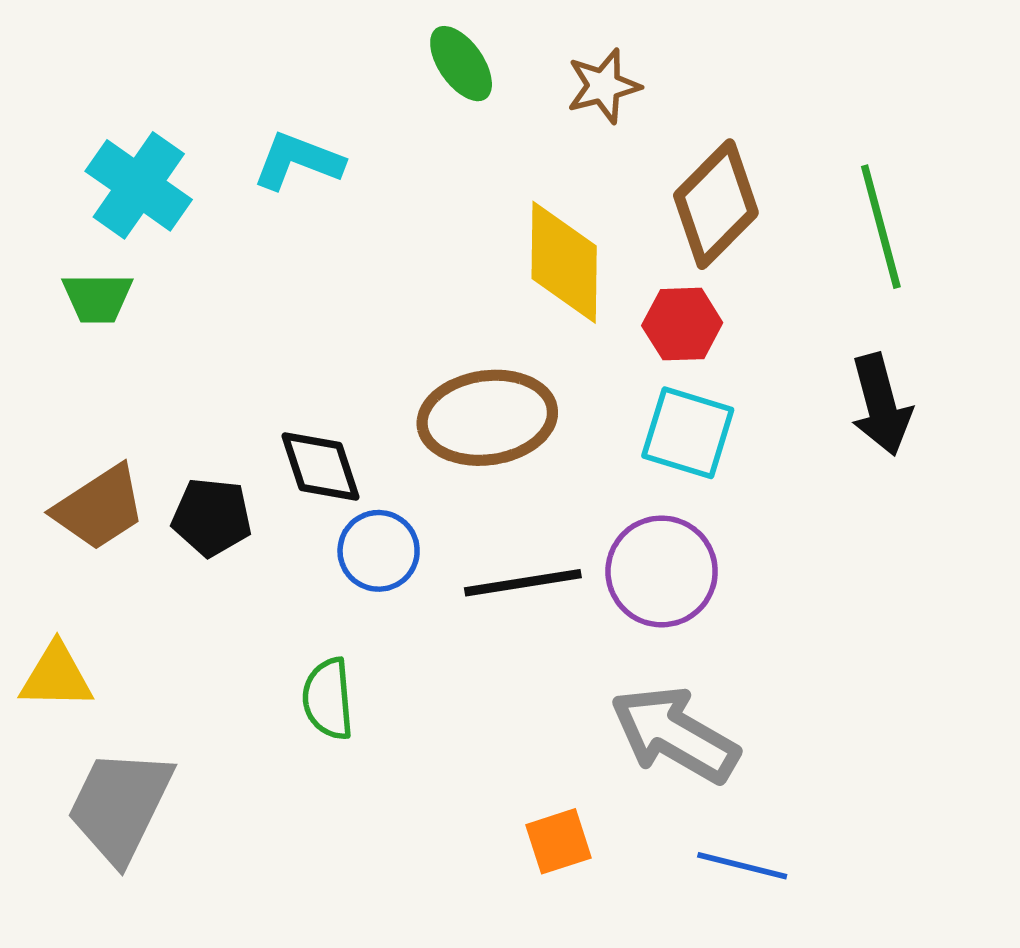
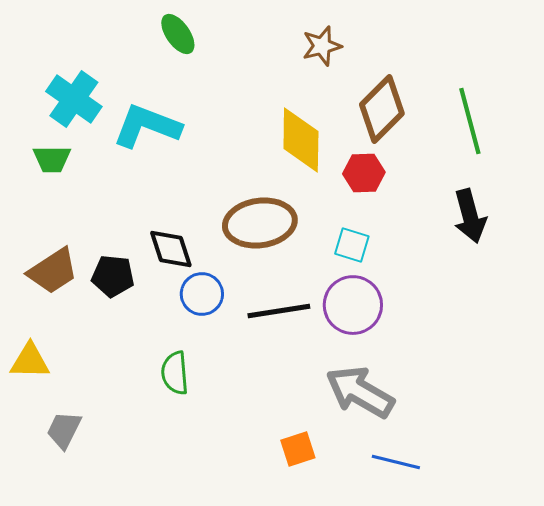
green ellipse: (461, 64) -> (178, 34), moved
cyan L-shape: (298, 161) -> (147, 126), moved, size x1.4
cyan square: (688, 433) -> (352, 245), moved, size x0.7
gray trapezoid: (120, 806) -> (64, 430), size x0.6

